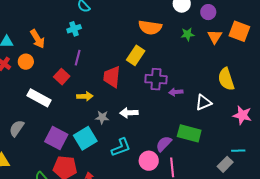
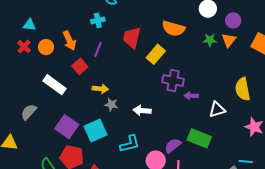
orange triangle: (215, 37) -> (229, 40), moved
orange arrow: (38, 39) -> (69, 41), moved
red trapezoid: (112, 77) -> (132, 38), moved
gray star: (102, 117) -> (111, 104), moved

